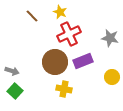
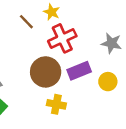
brown line: (32, 16) -> (26, 22), moved
yellow circle: (112, 77) -> (108, 82), moved

